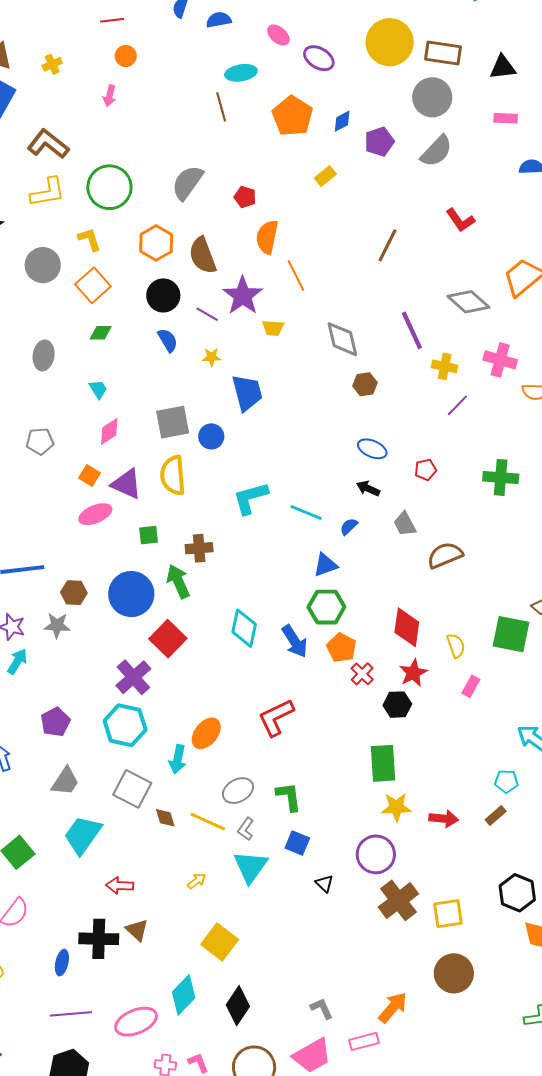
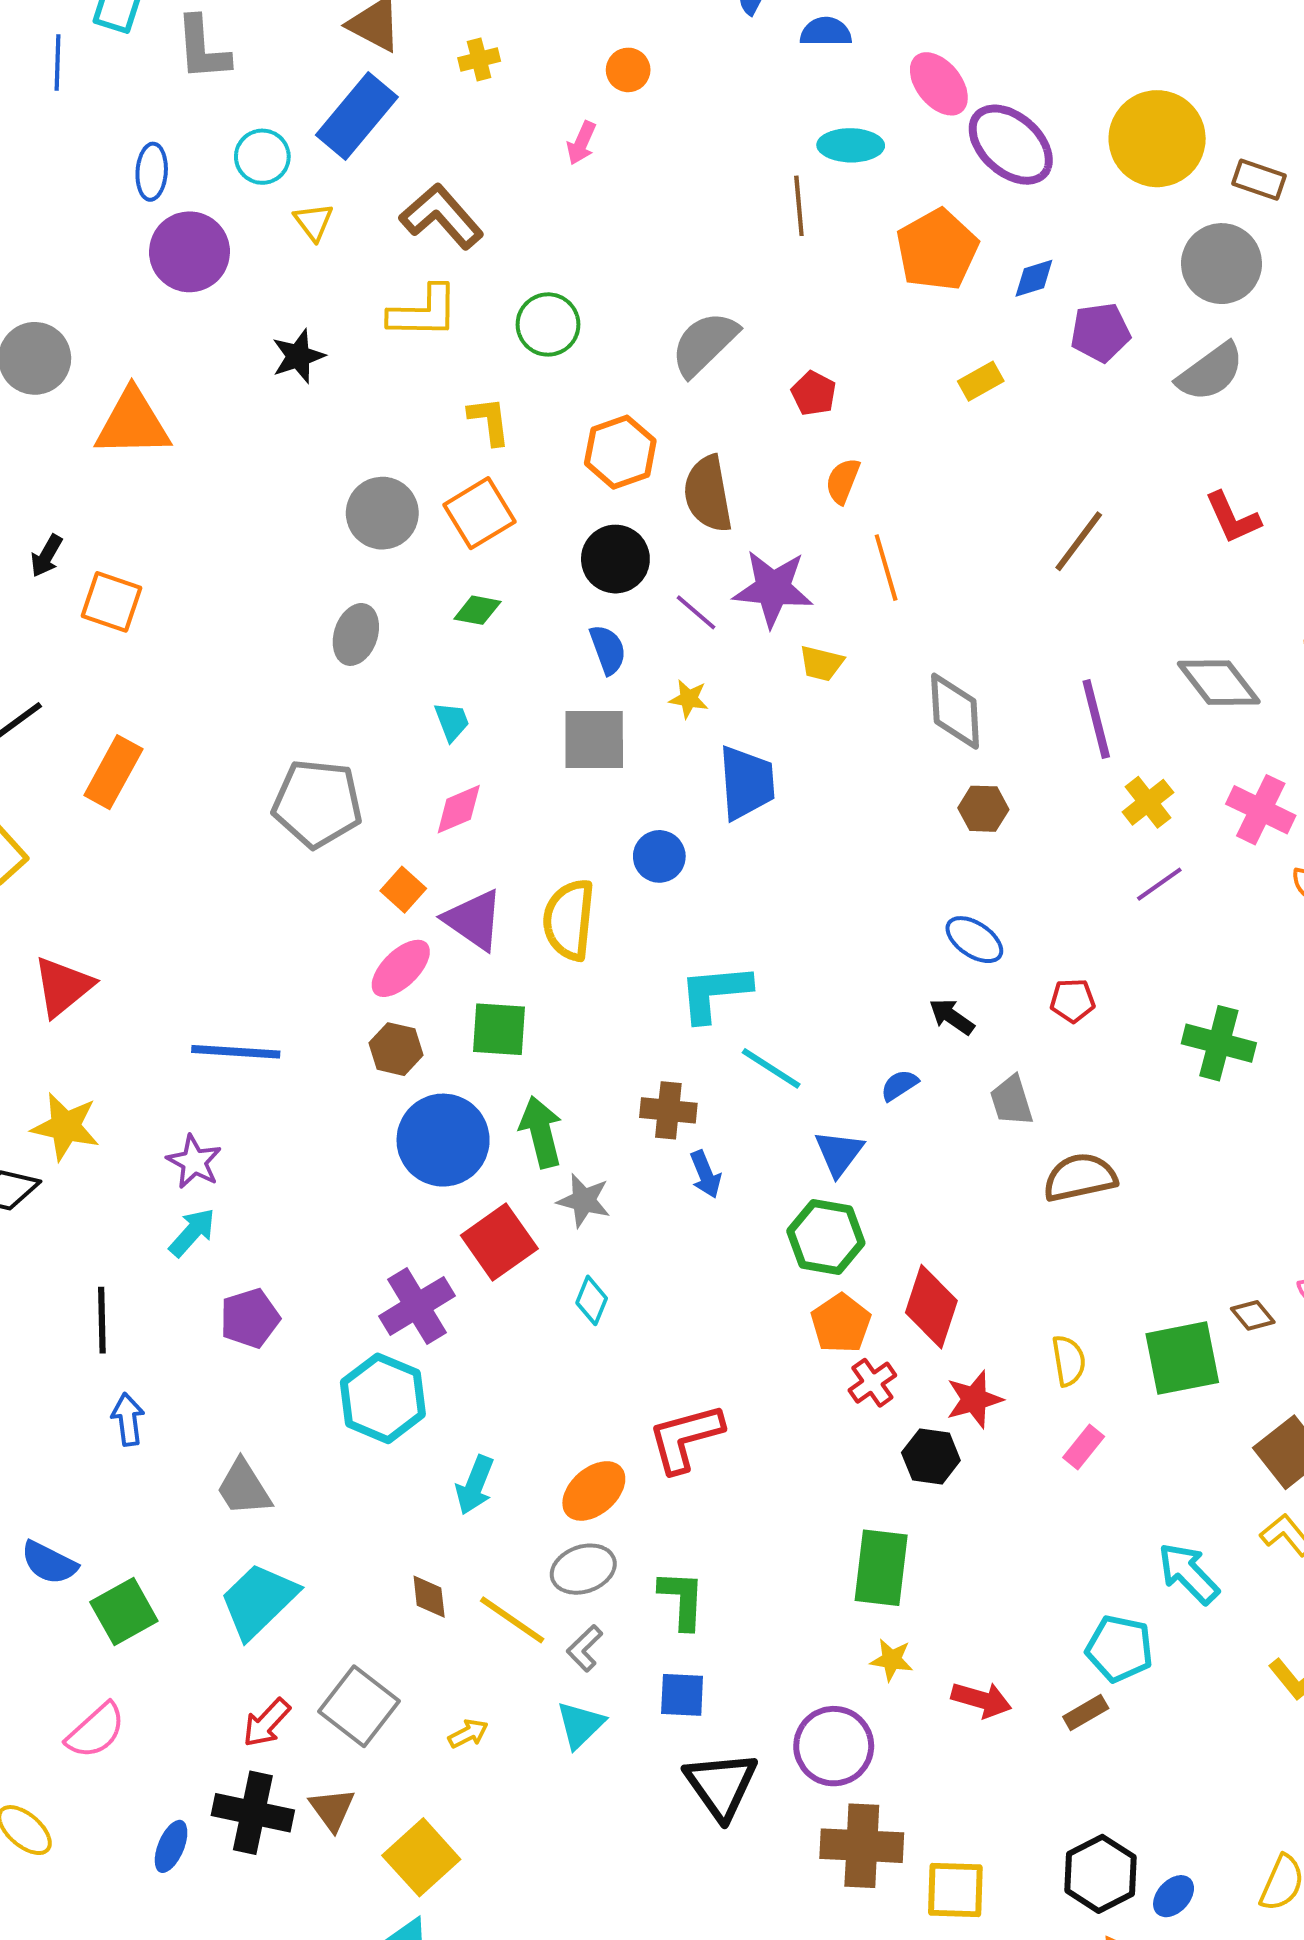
pink ellipse: (278, 35) -> (939, 84), size x1.4
brown rectangle: (443, 53) -> (1259, 180), size x0.7
purple ellipse: (319, 58) -> (1011, 145), size x1.4
green circle: (109, 187) -> (548, 324), size x0.7
orange semicircle: (267, 237) -> (843, 481), size x0.7
gray circle: (43, 265) -> (382, 513), moved
purple star: (243, 296) -> (773, 588), turned 30
yellow cross: (445, 366) -> (1148, 802), turned 30
gray square: (173, 422) -> (594, 740), moved
gray pentagon: (40, 441) -> (317, 803), size x1.6
cyan line: (306, 513) -> (771, 1068), moved
pink ellipse: (95, 514) -> (401, 968), turned -32
green square: (149, 535) -> (499, 1029), size x1.4
brown cross: (199, 548) -> (668, 1110), moved
blue triangle: (325, 565) -> (839, 1153), turned -44
brown hexagon: (74, 593) -> (396, 1049), moved
gray star: (57, 625) -> (584, 1200), moved
red diamond: (407, 627) -> (931, 1307), moved
cyan diamond: (244, 628) -> (592, 1300), moved, size x0.6
green square: (511, 634) -> (1182, 1358), turned -33
blue arrow: (295, 641) -> (706, 1174), moved, size x0.7
purple pentagon: (55, 722) -> (250, 1318), moved
orange ellipse: (206, 733) -> (594, 1491), moved
gray trapezoid: (65, 781) -> (244, 1488), turned 104
cyan pentagon: (506, 781) -> (1119, 1649), size x1.4
gray square: (132, 789) -> (359, 1706), moved
yellow star: (396, 807) -> (892, 1660), size x0.7
blue square: (297, 843) -> (682, 1695), turned -30
cyan triangle: (250, 867) -> (580, 1725), size x0.7
black triangle: (324, 884) -> (721, 1785), size x2.0
red arrow: (120, 886) -> (267, 1723), moved, turned -60
brown cross: (398, 900) -> (862, 1846), turned 30
yellow square: (220, 942) -> (421, 1857), moved

